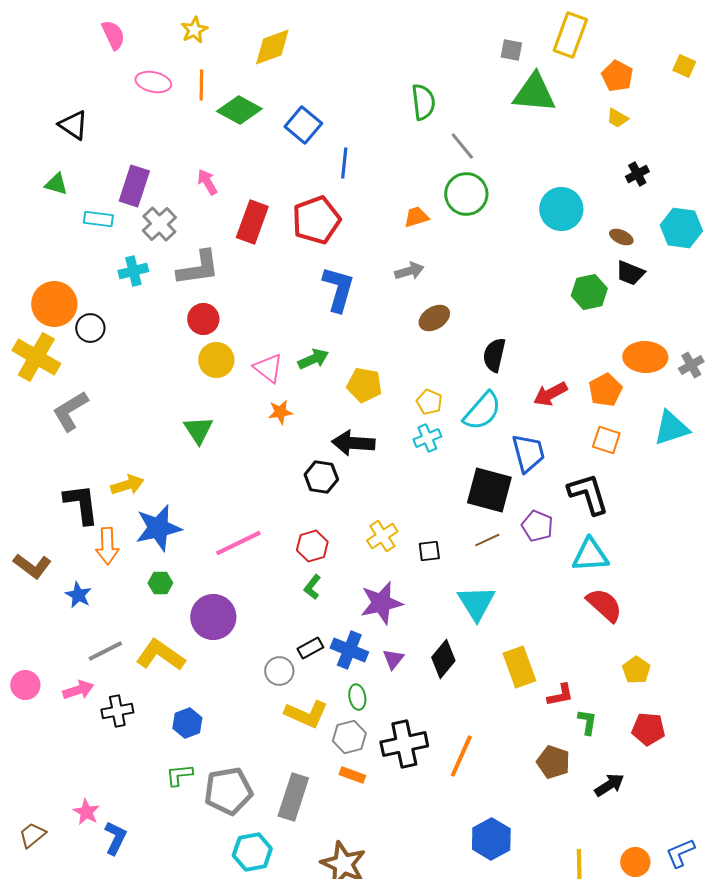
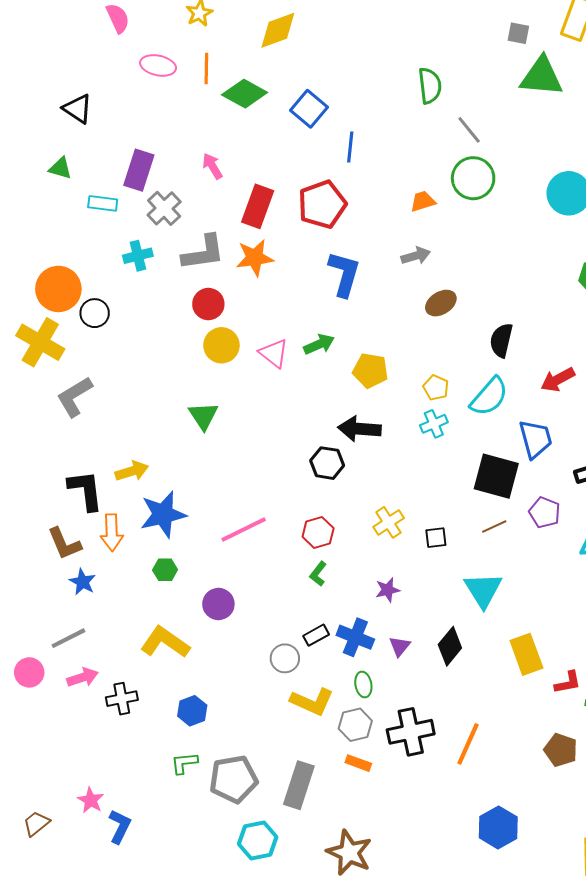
orange star: (280, 412) -> (255, 258), moved, size x1.5
brown L-shape: (32, 566) -> (64, 544), moved, turned 30
purple star: (381, 603) -> (388, 590), size x0.6
purple circle: (213, 617) -> (218, 604), size x0.7
gray line: (105, 651) -> (68, 638), moved

